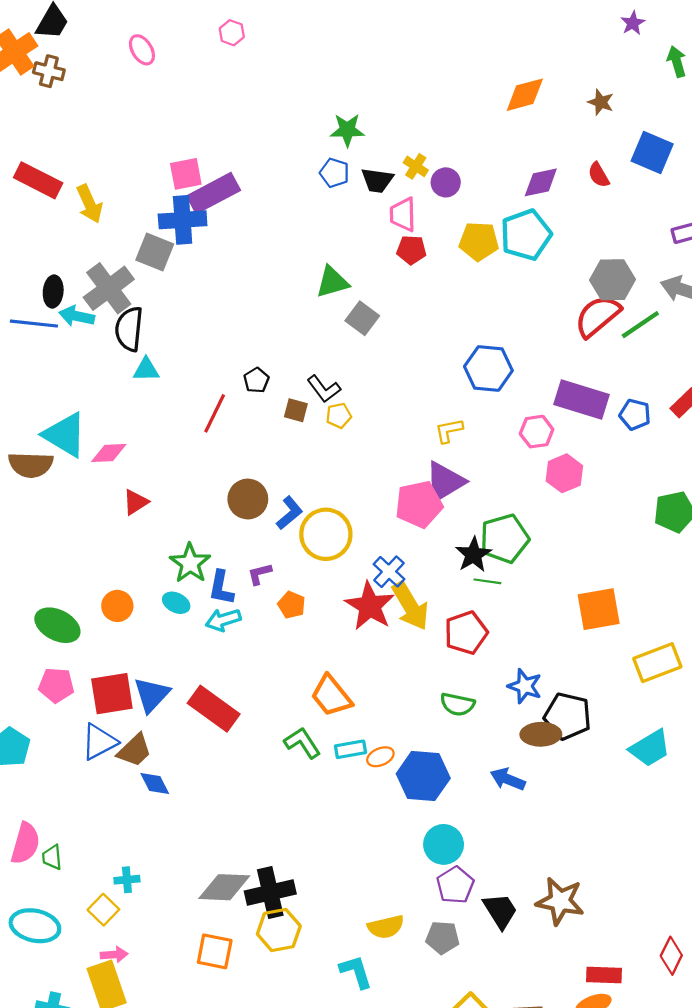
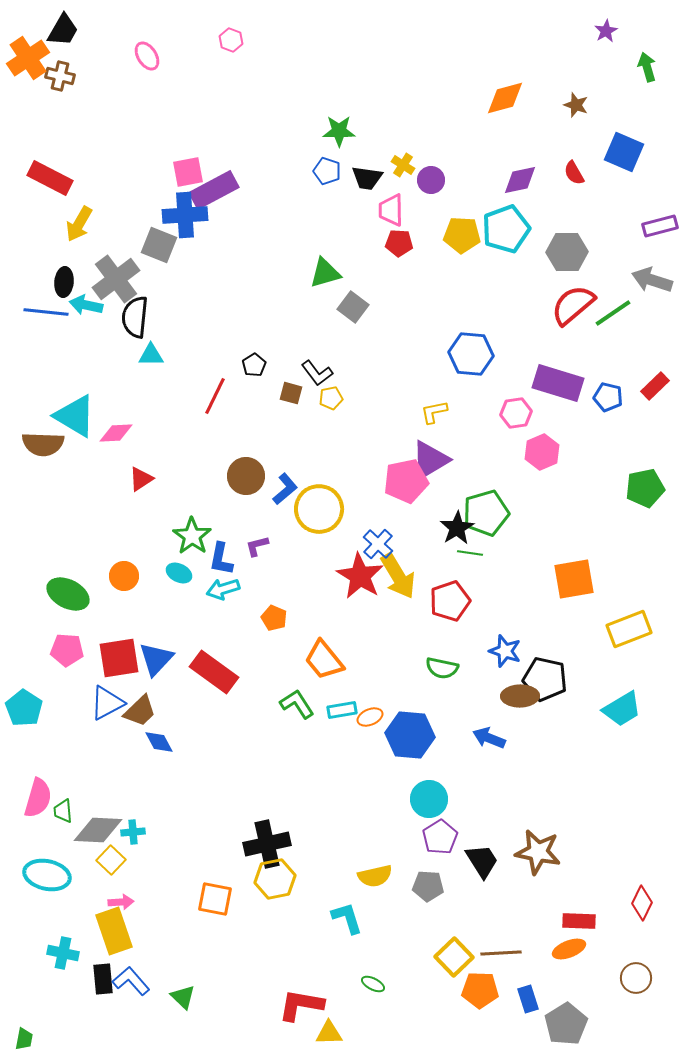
yellow arrow: (90, 204) -> (79, 224), moved, turned 54
gray hexagon: (613, 280) -> (567, 252), moved
orange pentagon: (292, 605) -> (274, 618), moved
gray diamond: (224, 887) -> (98, 830), moved

